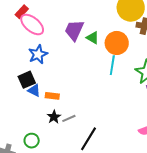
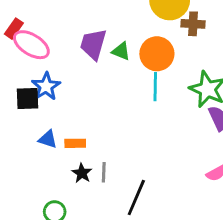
black square: (27, 80) -> (27, 98), moved, turned 30
gray line: (69, 118) -> (104, 172), turned -56

